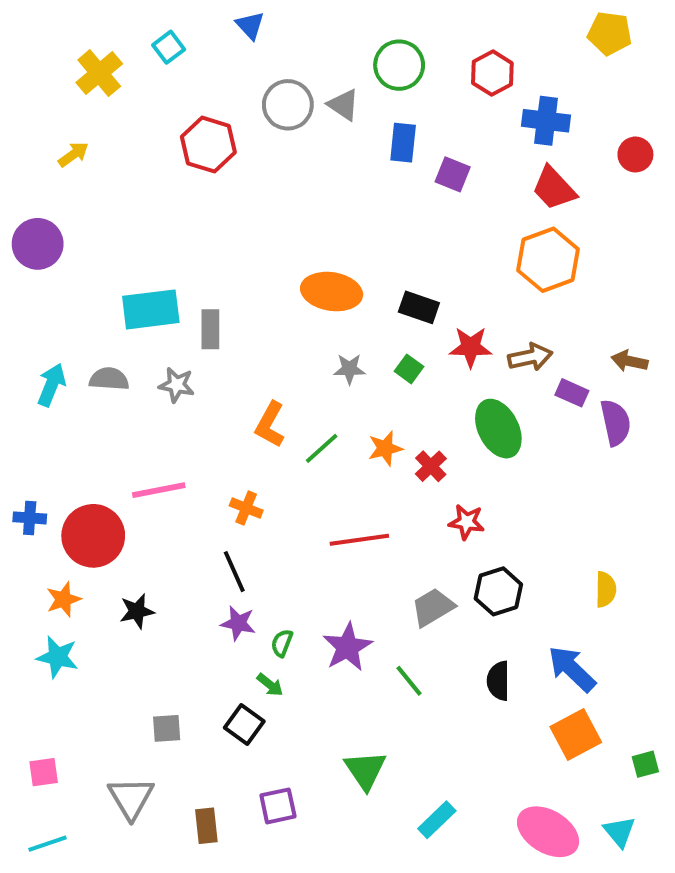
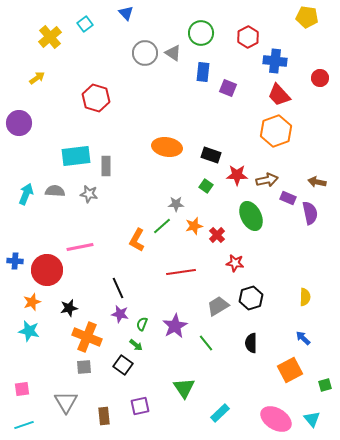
red hexagon: (208, 145) -> (96, 98), moved
gray star: (349, 369) -> (176, 204), moved
orange L-shape: (270, 425) -> (137, 240), moved
orange cross: (246, 508) -> (87, 337), moved, size x1.8
blue arrow: (572, 669) -> (303, 338), moved, size x0.6

